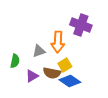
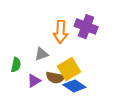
orange arrow: (58, 42) -> (61, 32), moved
yellow square: (65, 65) -> (69, 69), size x1.5

